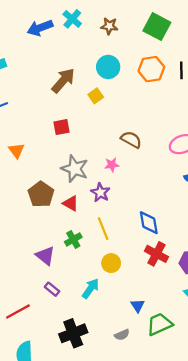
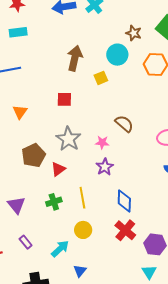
brown star: (109, 26) -> (134, 33), moved
brown arrow: (63, 81) -> (75, 58), turned -40
purple star: (100, 192) -> (105, 167), moved
red triangle: (71, 203) -> (58, 169), turned 42
purple triangle: (45, 256) -> (16, 205), moved
blue triangle: (138, 306) -> (80, 271), moved

